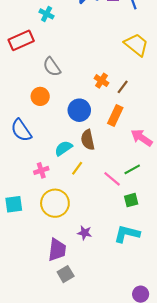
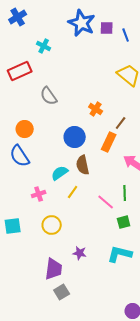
brown line: (123, 87) -> (121, 123), moved
orange circle: (40, 96) -> (25, 129), moved
green line: (132, 169) -> (125, 193), turned -63
yellow circle: (55, 203) -> (52, 225), size x0.7

